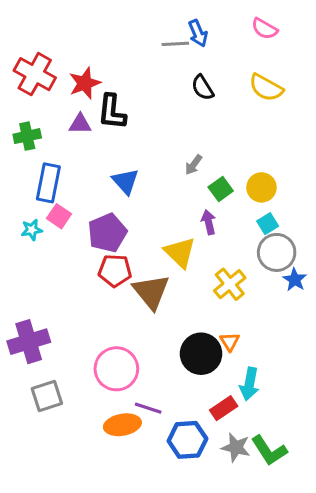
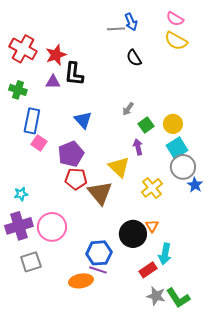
yellow semicircle: (266, 88) -> (176, 41), moved
green cross: (27, 136) -> (18, 90), turned 30
cyan square: (268, 224) -> (177, 148), size x1.5
cyan star: (32, 230) -> (21, 194), moved
pink circle: (116, 369) -> (52, 227), moved
blue hexagon: (187, 440) -> (99, 253), moved

